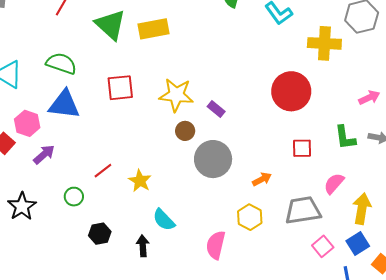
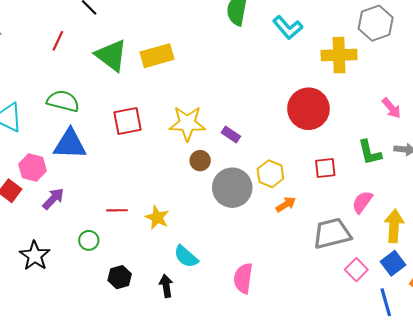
pink arrow: (369, 98) -> (391, 108), turned 80
red line: (103, 171) -> (117, 210), turned 42
yellow hexagon: (250, 217) -> (270, 174), moved

